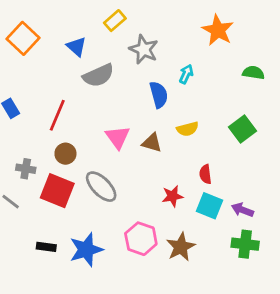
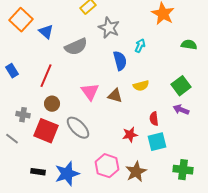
blue triangle: (76, 47) -> (46, 32), moved
cyan square: (210, 206) -> (157, 142), turned -36
purple arrow: (242, 210) -> (181, 110), moved

